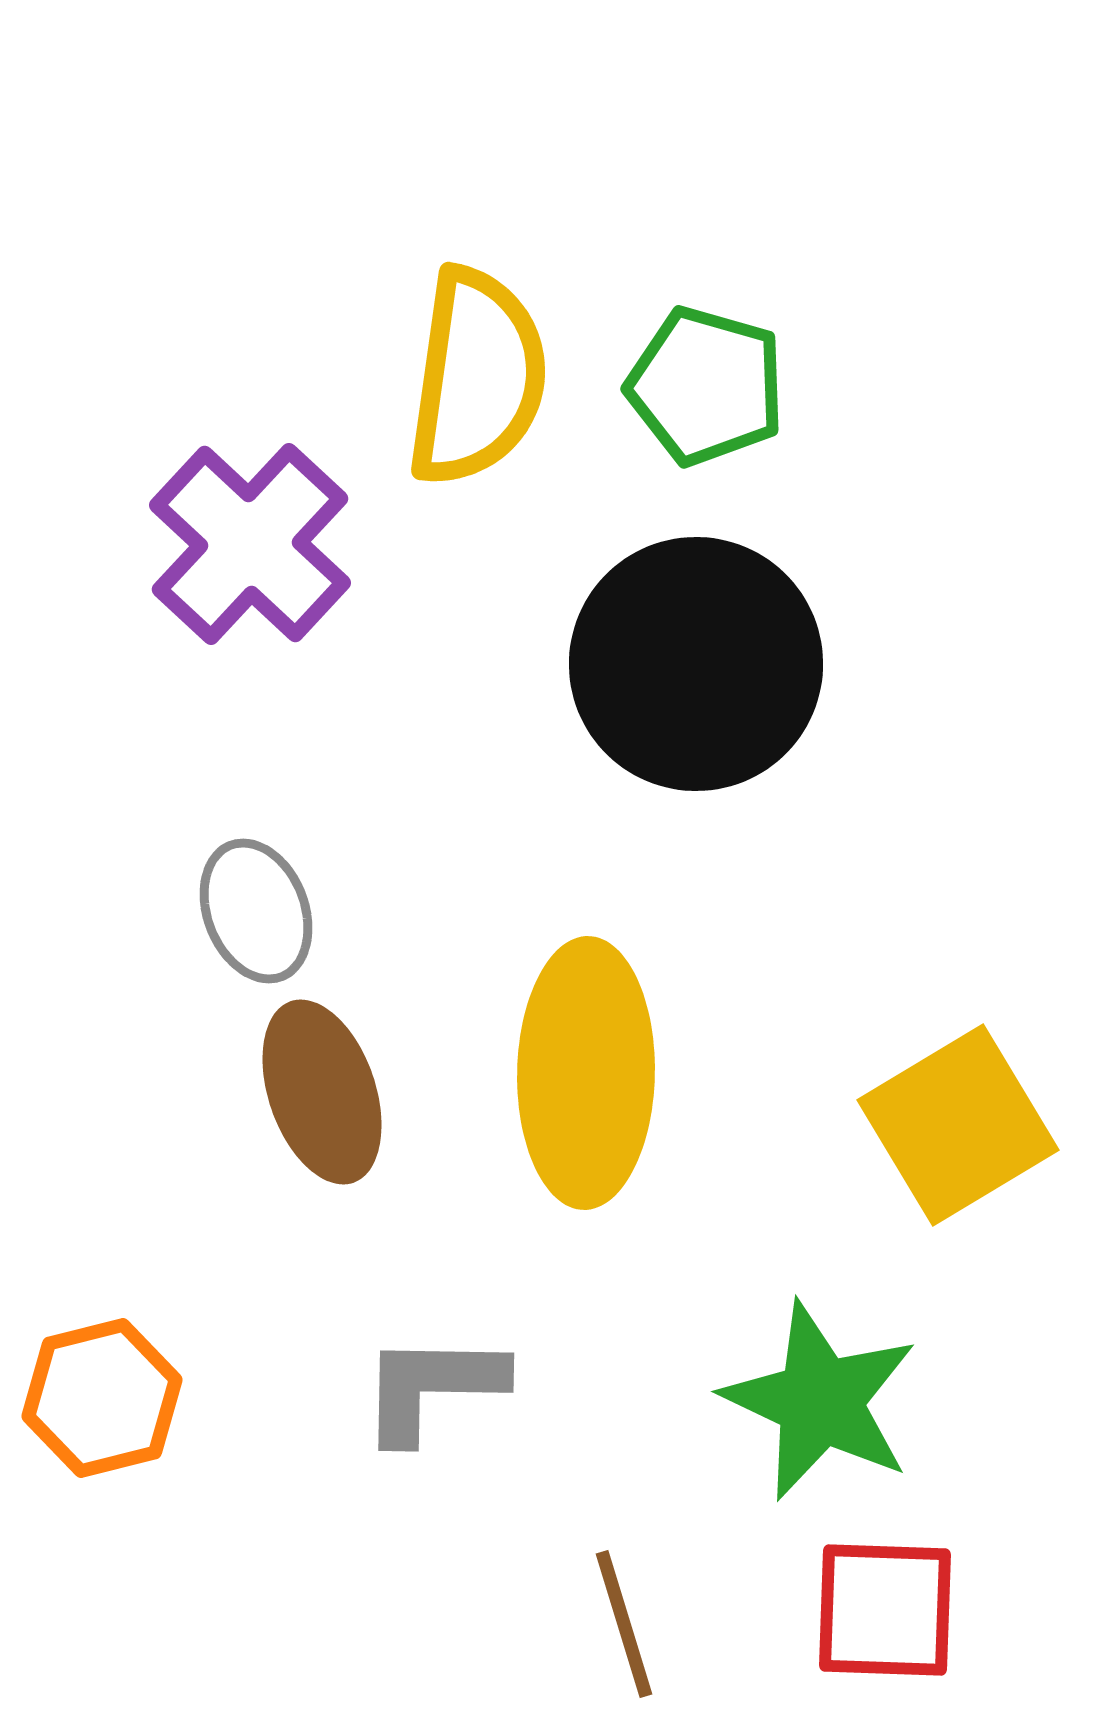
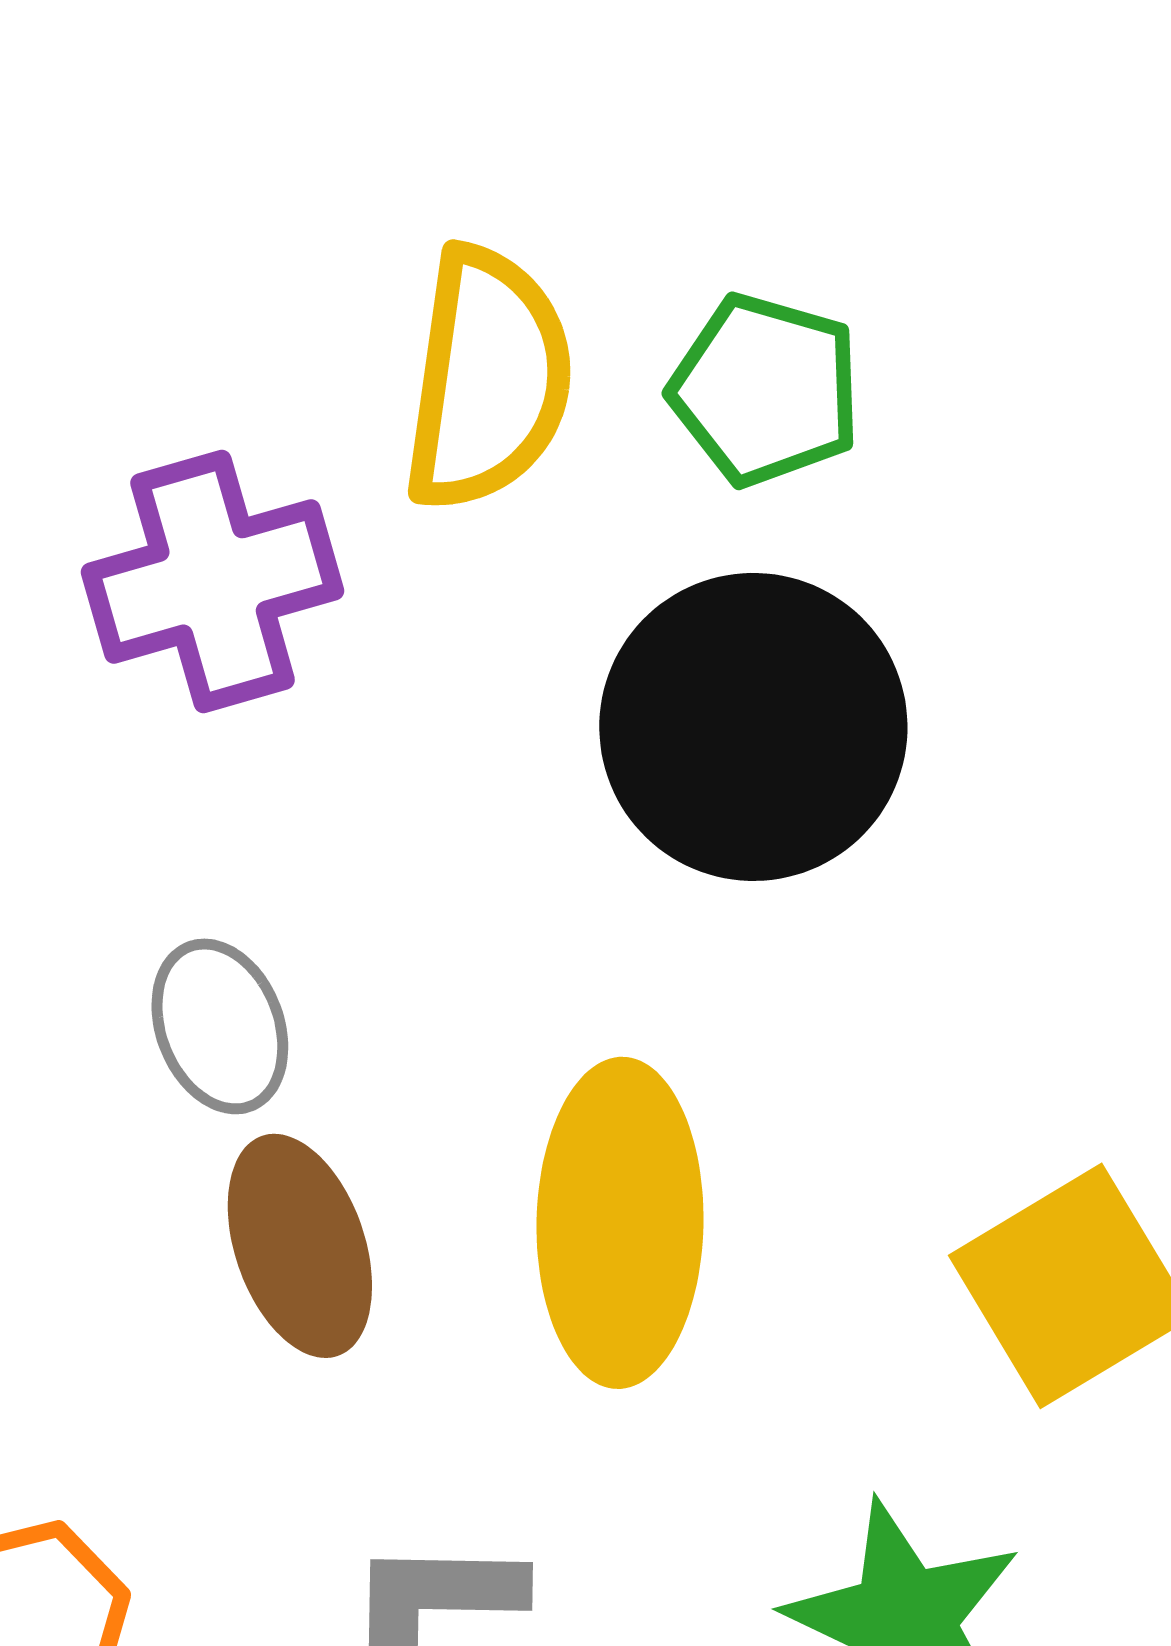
purple cross: (250, 544) -> (213, 581), turned 31

